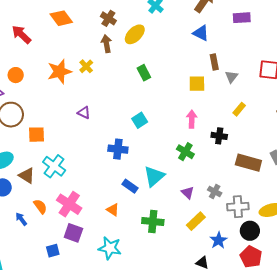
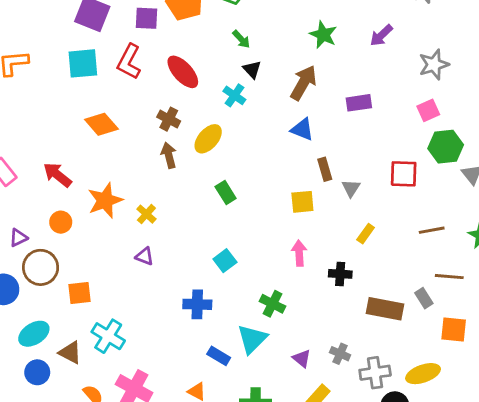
red arrow: (21, 34) -> (57, 175), moved
yellow cross: (86, 66) -> (146, 214), moved
orange circle: (16, 75) -> (61, 222), moved
green cross: (185, 152) -> (273, 304), moved

